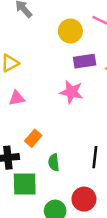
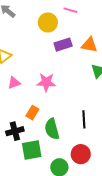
pink star: (71, 92) -> (46, 82), moved
green semicircle: (54, 162) -> (52, 129), size x1.5

